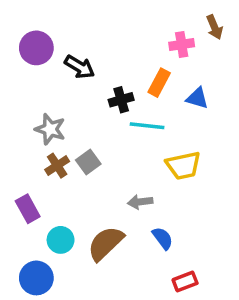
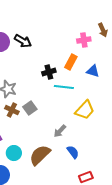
black arrow: (80, 67) -> (23, 41), moved
brown cross: (57, 166) -> (12, 110), turned -32
yellow trapezoid: (183, 166) -> (85, 110), turned -35
gray arrow: (140, 202) -> (60, 131), turned -40

